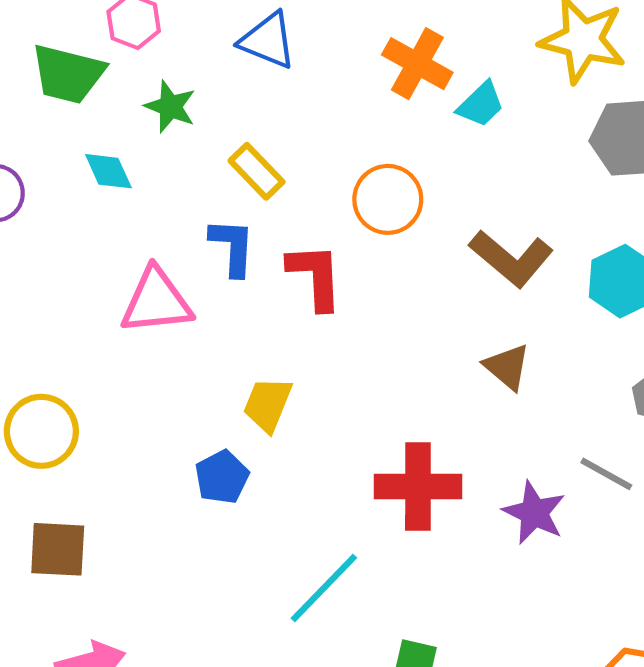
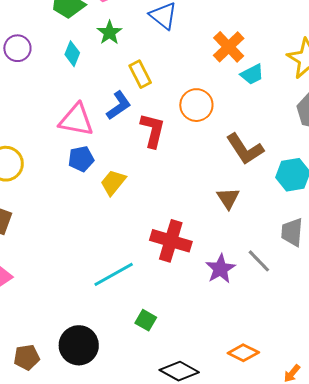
cyan diamond: (108, 171) -> (72, 54), turned 30
blue L-shape: (232, 247) -> (119, 105), turned 36
blue pentagon: (222, 477) -> (81, 159), moved

